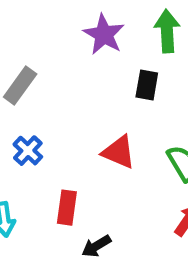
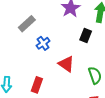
blue cross: (28, 151) -> (43, 43), moved

